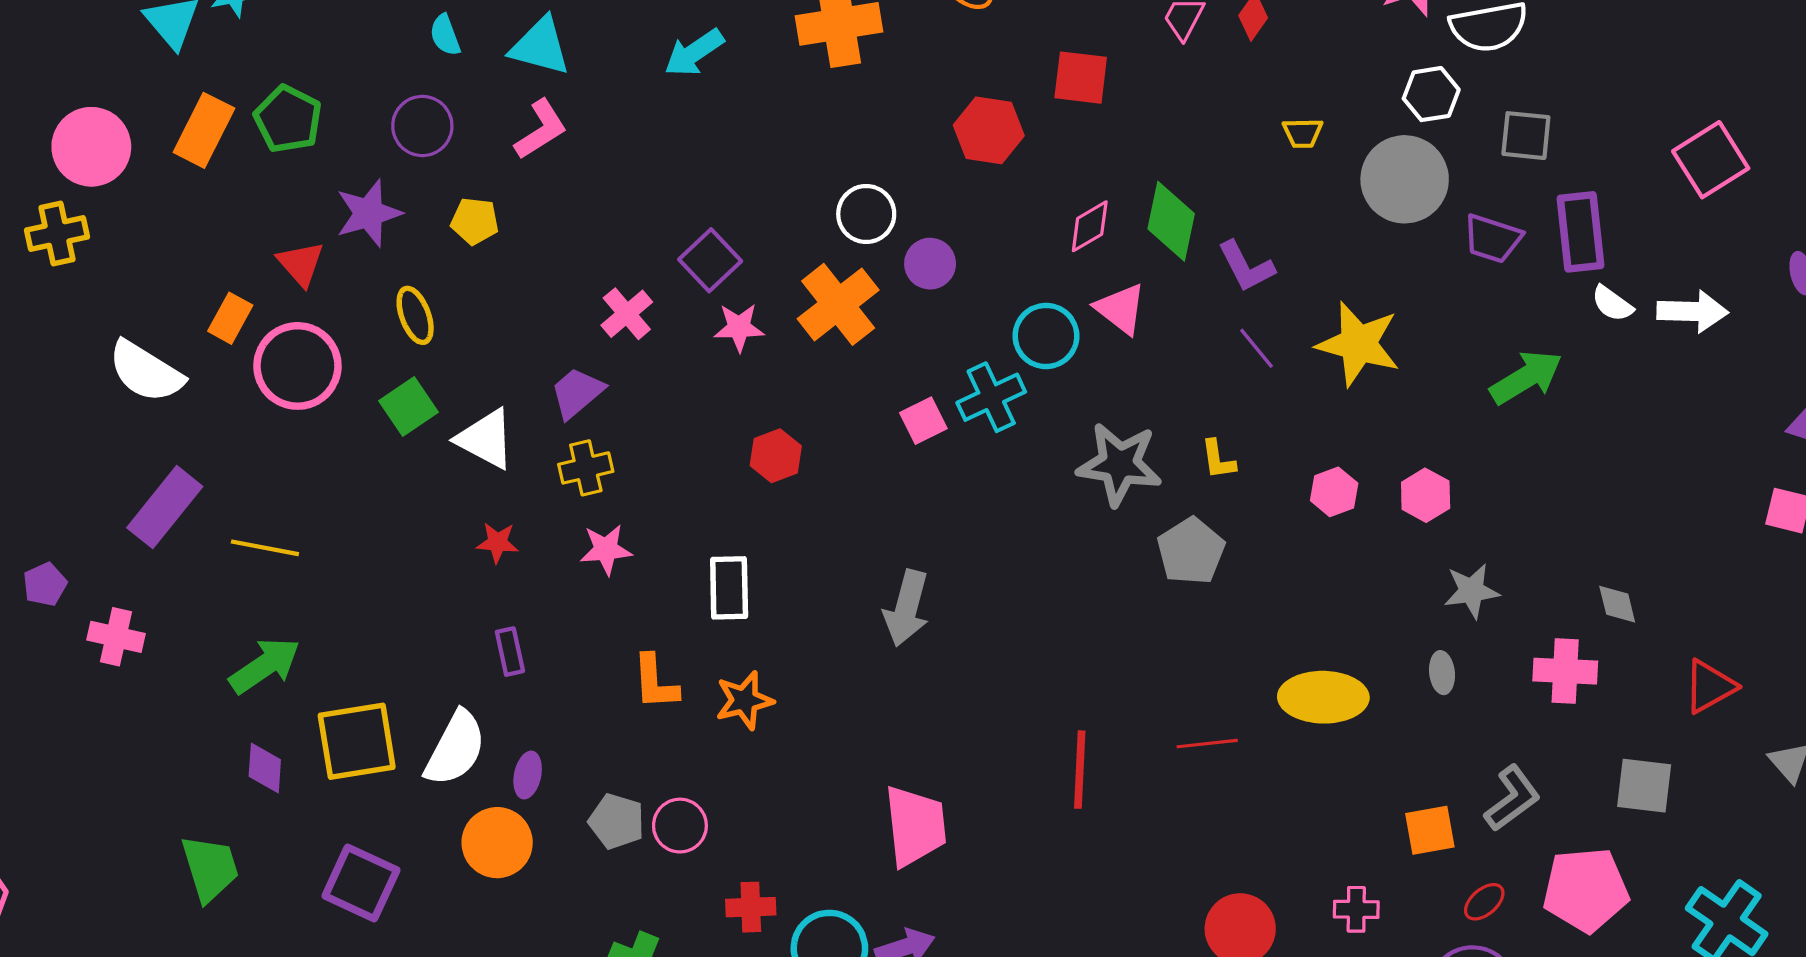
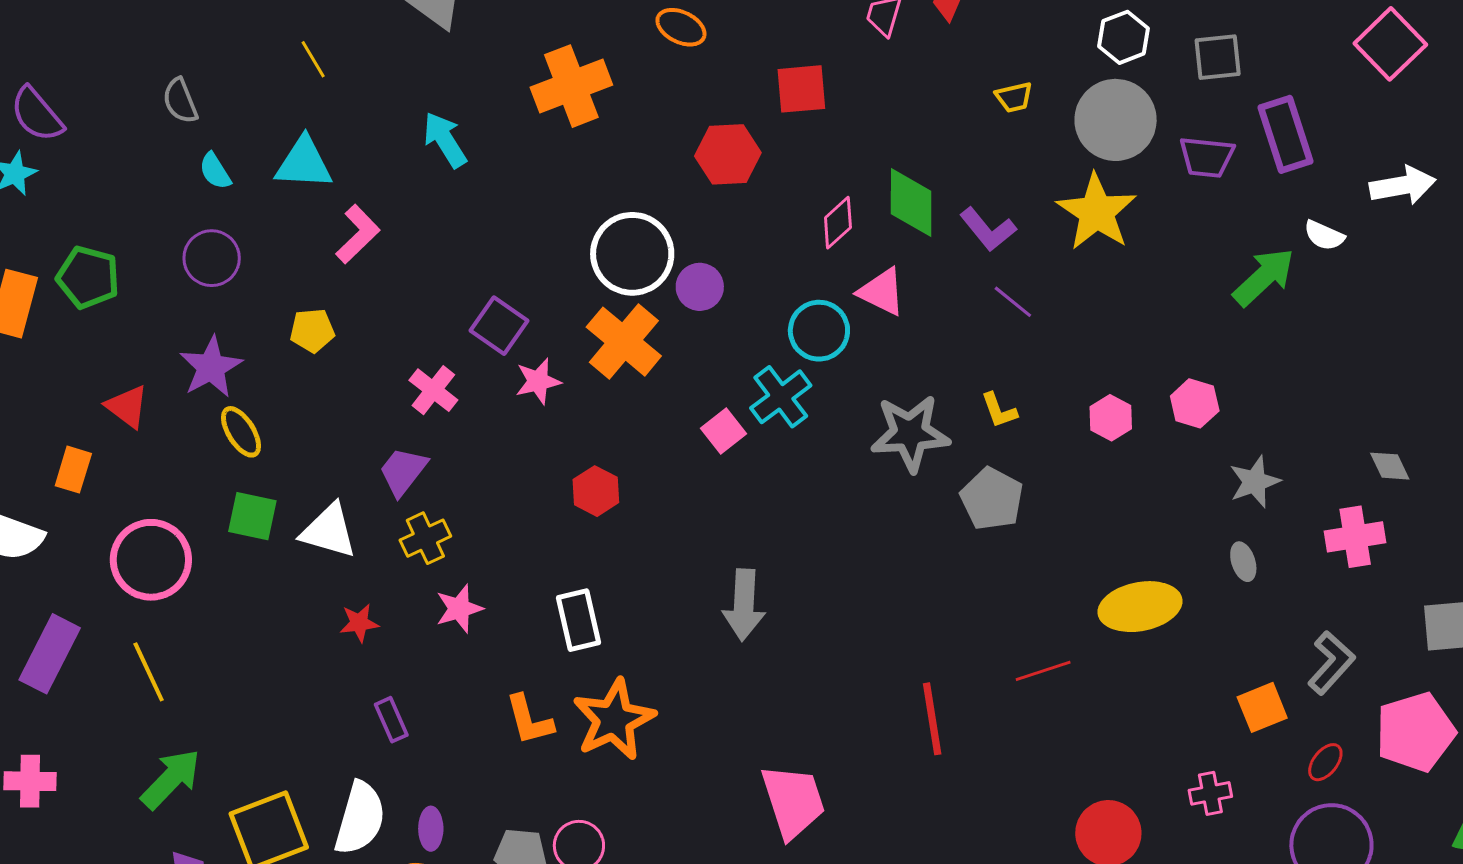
cyan arrow: (694, 53) -> (445, 140), turned 104
pink L-shape: (541, 129) -> (358, 234), moved
purple star: (369, 213) -> (211, 367), moved
white circle: (866, 214) -> (632, 254), size x1.5
yellow pentagon: (475, 221) -> (312, 330), moved
white semicircle: (1612, 304) -> (1324, 235), moved
yellow star: (1358, 344) -> (1097, 212), moved, turned 30
pink circle: (297, 366) -> (151, 560), moved
green square: (408, 407) -> (252, 516), turned -32
yellow line: (265, 548) -> (149, 672), turned 66
orange star: (744, 700) -> (614, 720), size x1.5

